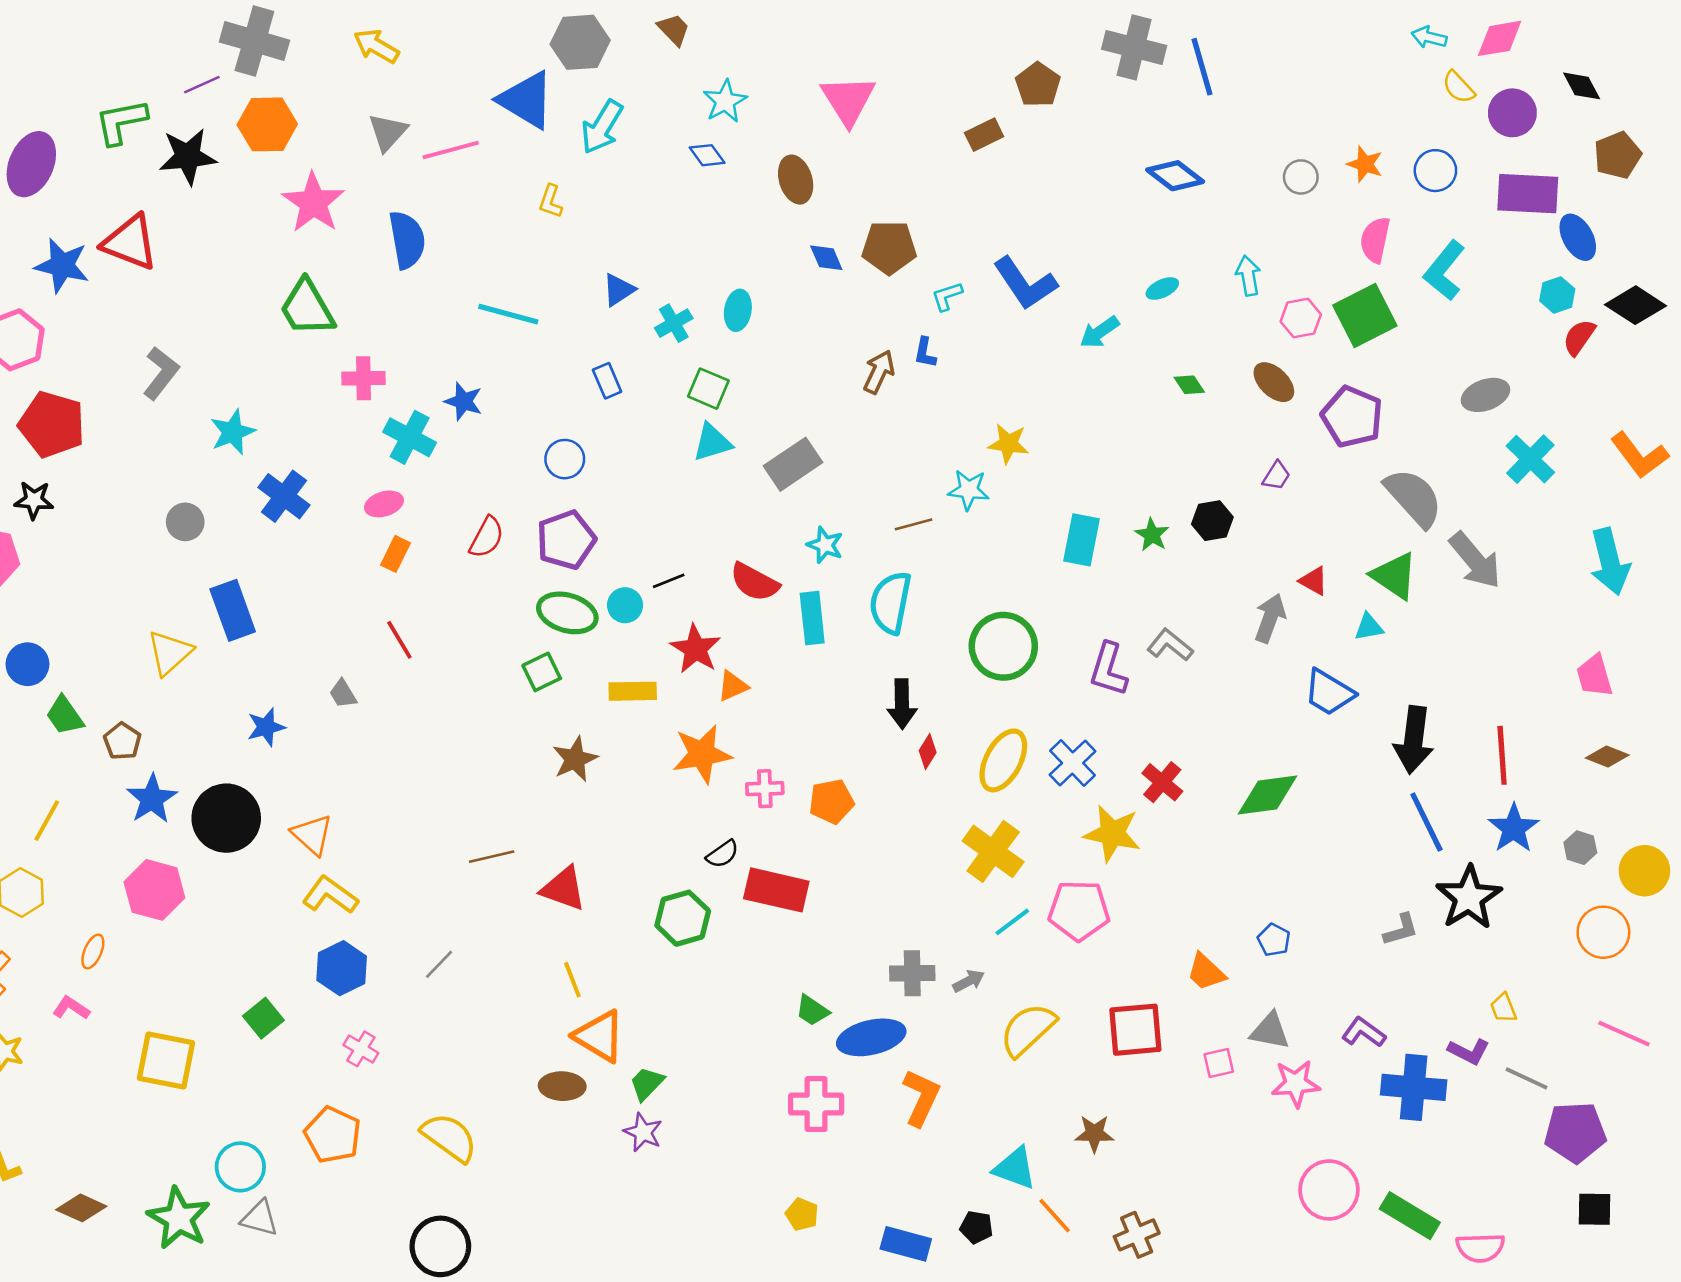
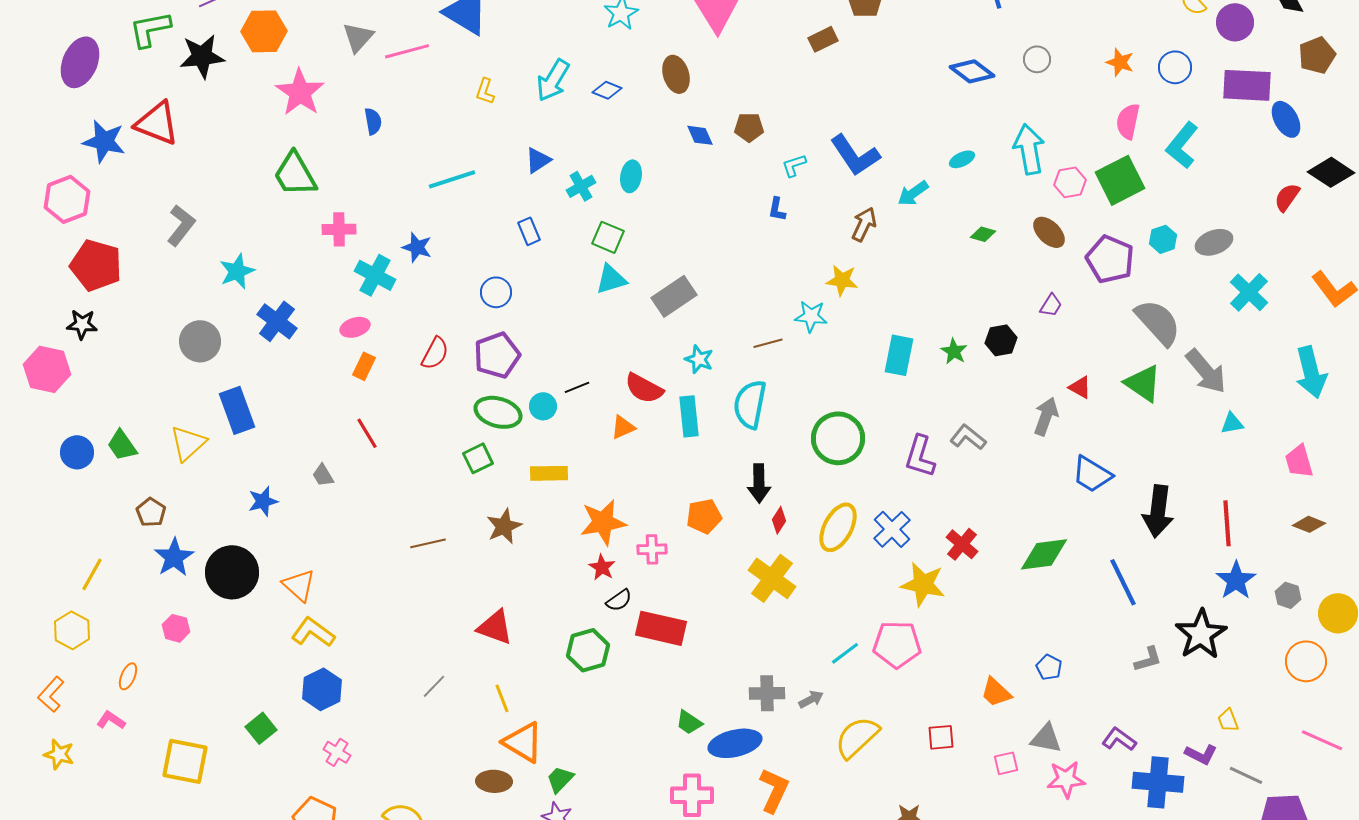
cyan arrow: (602, 127) -> (553, 80), moved
blue diamond: (707, 155) -> (607, 90), moved, turned -32
gray circle: (1301, 177) -> (1037, 59), moved
blue semicircle: (407, 240) -> (373, 121), size x0.6
brown pentagon: (889, 247) -> (749, 127), size x0.7
cyan arrow: (1248, 276) -> (1029, 149), size x1.6
cyan hexagon: (1557, 295) -> (1163, 239), moved
cyan line: (508, 314) -> (452, 179), turned -33
brown arrow: (879, 372) -> (864, 224), moved
green diamond: (1189, 385) -> (983, 234), turned -40
gray circle: (185, 522) -> (200, 341), size x1.4
cyan triangle: (1369, 627) -> (1232, 423), moved
red star: (696, 649) -> (602, 567), moved, size x0.7
orange triangle: (733, 686) -> (623, 427), moved
green trapezoid: (65, 716) -> (122, 445), moved
orange pentagon: (831, 801) -> (704, 516), moved
blue line: (1426, 822) -> (1123, 582), moved
yellow cross: (993, 851) -> (772, 578), moved
brown line: (492, 857) -> (428, 543), moved
pink hexagon: (154, 890) -> (176, 628), size x0.6
gray line: (439, 964) -> (434, 686), moved
red square: (1135, 1030) -> (941, 737), size x0.6

